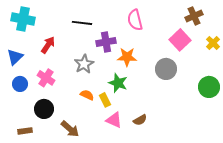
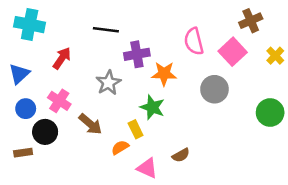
pink semicircle: (135, 20) -> (194, 41), moved
orange semicircle: (87, 95) -> (120, 147), moved, turned -56
black circle: (44, 109) -> (45, 132), moved
pink triangle: (114, 120) -> (147, 168), moved
brown arrow: (70, 129) -> (90, 124), moved
brown rectangle: (25, 131) -> (23, 153), moved

